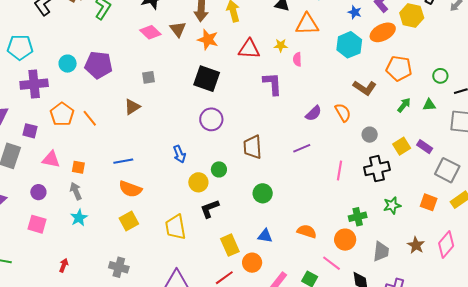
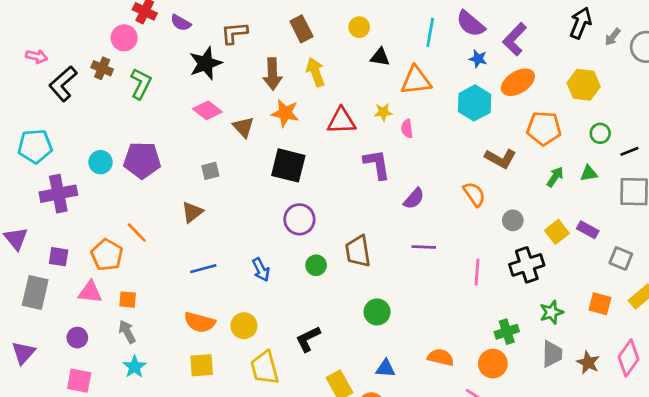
yellow hexagon: (412, 15) -> (584, 85), moved
brown triangle: (178, 29) -> (243, 127), moved
purple semicircle: (314, 113) -> (414, 199), moved
orange pentagon: (62, 114) -> (107, 255), moved
purple line: (302, 148) -> (424, 247), turned 30
blue line: (123, 161) -> (203, 269), moved
green circle: (219, 169) -> (316, 265), moved
gray square: (447, 170) -> (621, 258), size x0.7
yellow circle: (198, 182) -> (244, 326), moved
yellow square: (129, 221) -> (202, 365), turned 30
gray trapezoid: (381, 251) -> (552, 354), moved

